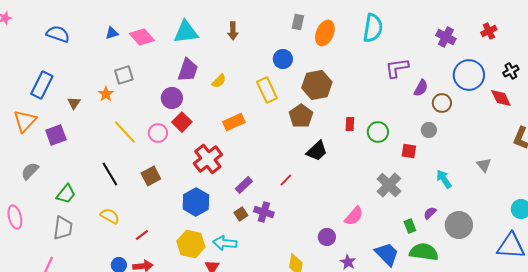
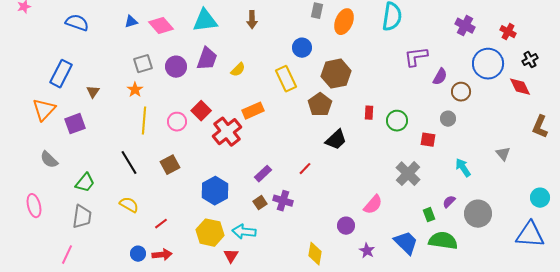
red cross: (489, 31) -> (508, 32), moved, turned -35
orange star: (106, 94) -> (135, 90), moved
purple circle: (172, 98) -> (176, 67), moved
yellow line: (125, 132) -> (144, 121), turned 48
red cross: (208, 159) -> (227, 132), moved
gray semicircle: (30, 171) -> (49, 160), turned -90

